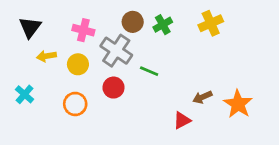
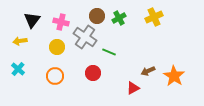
black triangle: (30, 27) -> (32, 20), moved
yellow arrow: (46, 56) -> (20, 41), moved
red circle: (114, 88) -> (93, 73), moved

